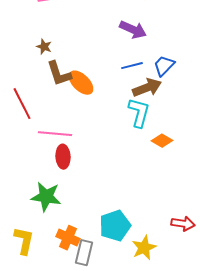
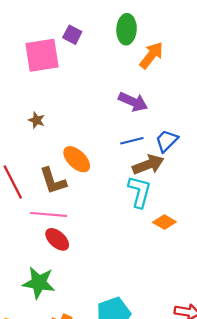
brown L-shape: (59, 74) -> (53, 181), moved
red ellipse: (63, 157) -> (57, 239), turned -45

